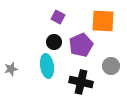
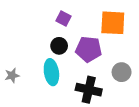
purple pentagon: (81, 45) -> (89, 49), turned 30

